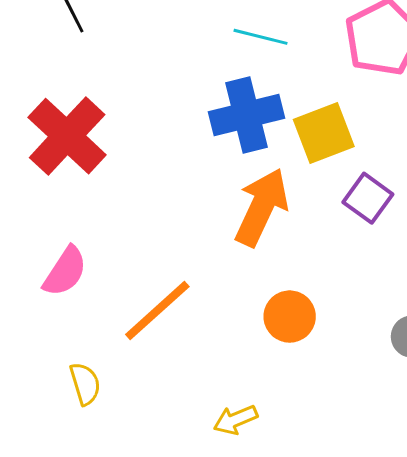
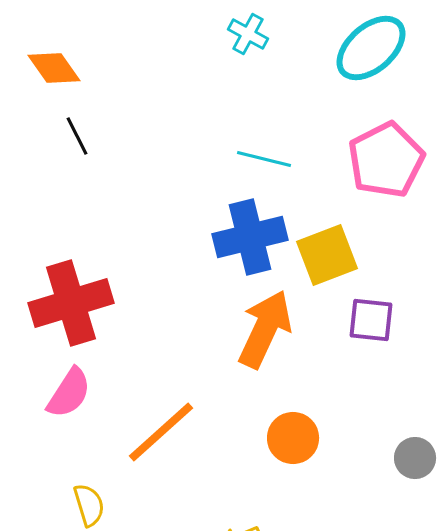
red cross: (67, 136) -> (71, 303), moved, turned 30
purple square: (368, 198) -> (371, 320), turned -30

